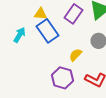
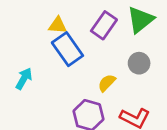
cyan arrow: (20, 35) -> (24, 79), moved

